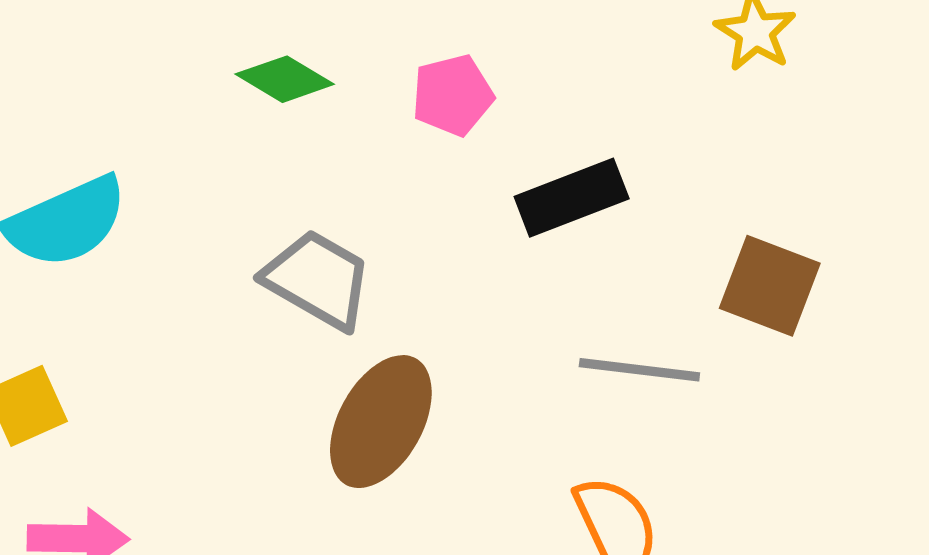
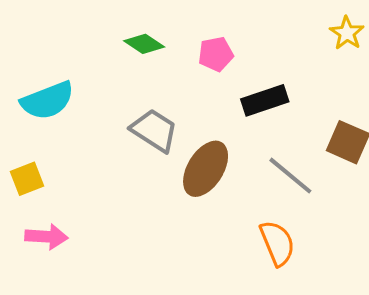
gray line: (639, 370) -> (290, 176), turned 30
brown ellipse: (381, 422) -> (206, 169), moved

